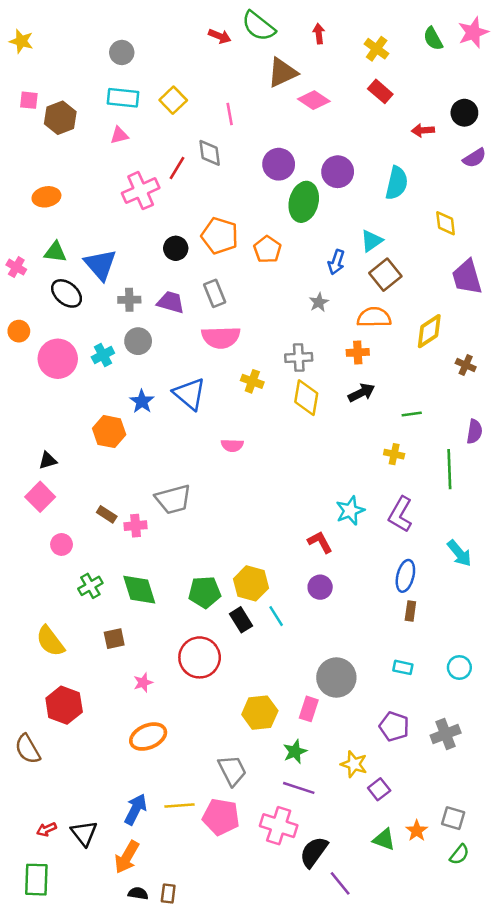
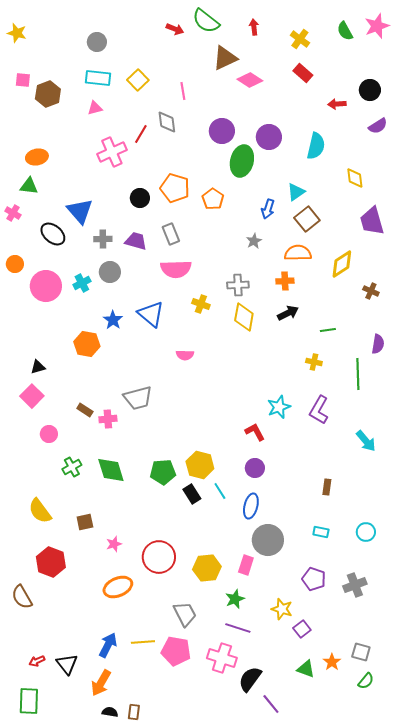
green triangle: (55, 252) -> (29, 186), moved
blue ellipse: (405, 576) -> (251, 506), moved
brown square: (114, 639) -> (85, 522), moved
red circle: (200, 657) -> (159, 557), moved

